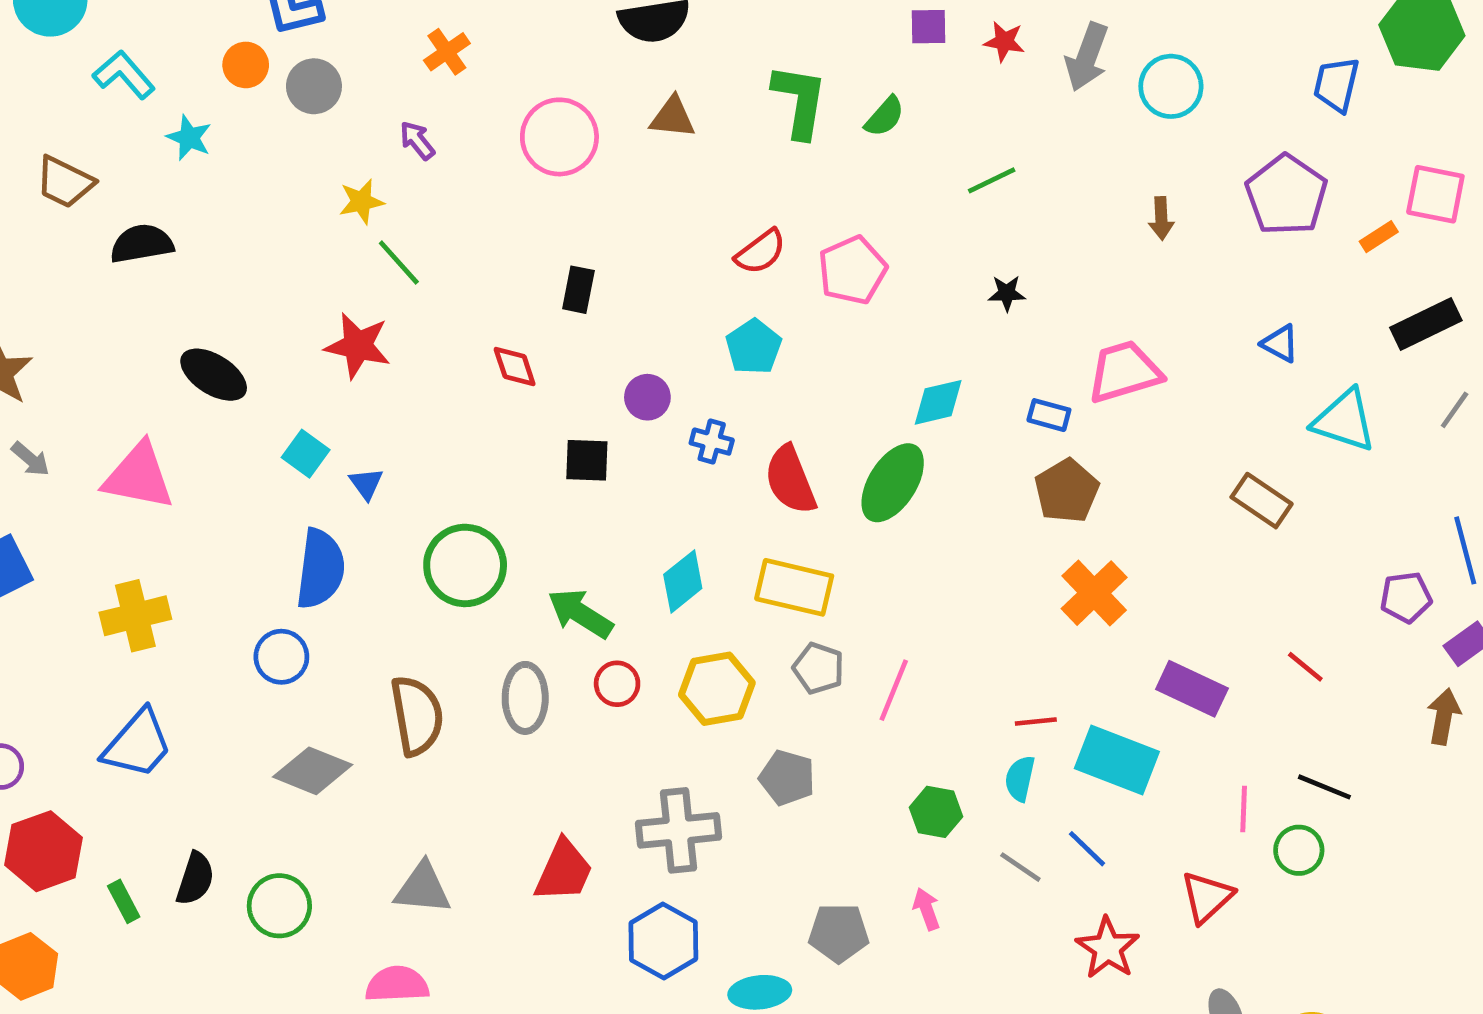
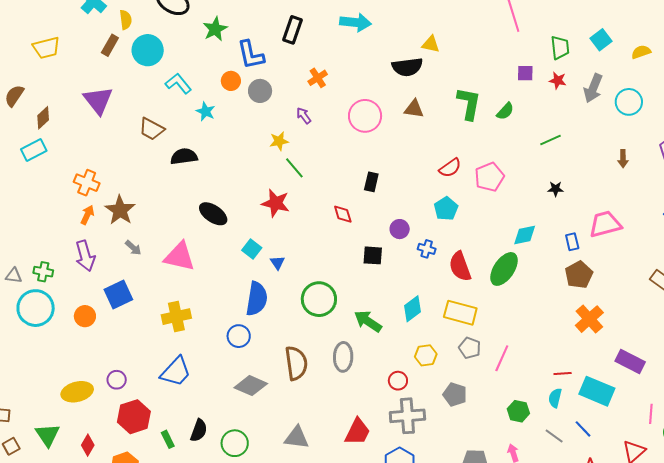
blue rectangle: (1049, 415) -> (572, 242), turned 60
red circle: (617, 684) -> (398, 381), moved
yellow hexagon: (717, 689) -> (426, 355), size x0.7

